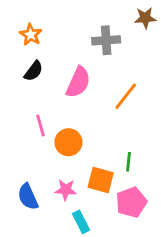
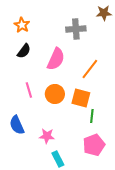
orange circle: (68, 142) -> (55, 94), moved
orange square: (101, 180) -> (81, 98), moved
blue semicircle: (28, 197) -> (17, 125), moved

